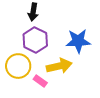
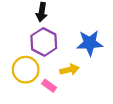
yellow arrow: (59, 66) -> (69, 70), size x0.7

